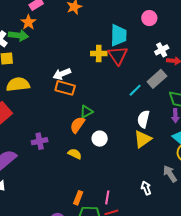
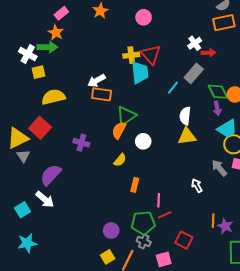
pink circle: (149, 18) -> (144, 17), moved
cyan trapezoid: (118, 35) -> (140, 73), moved
green triangle: (86, 112) -> (126, 116), size x1.5
yellow triangle: (143, 139) -> (187, 136), turned 36
purple cross: (40, 141) -> (81, 143), moved, turned 35
yellow semicircle: (75, 154) -> (120, 160), turned 112
orange rectangle: (78, 198) -> (135, 185), moved

